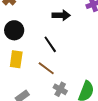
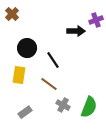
black arrow: (61, 15) -> (76, 31), moved
black circle: (14, 30) -> (27, 48), moved

